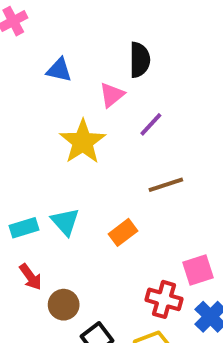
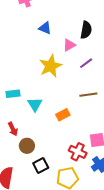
cyan rectangle: (24, 228) -> (13, 94), moved

